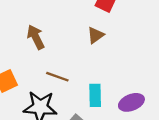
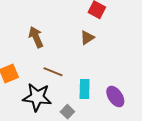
purple ellipse: (131, 102) -> (115, 97), turned 75

